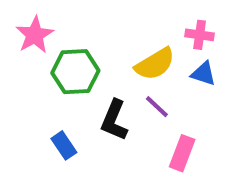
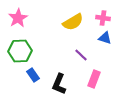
yellow semicircle: (155, 64) -> (73, 22), moved
green hexagon: (75, 72) -> (20, 51), moved
black L-shape: (114, 120) -> (59, 84), moved

